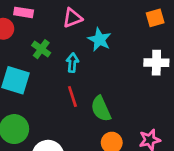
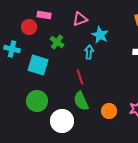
cyan arrow: (72, 63) -> (89, 52), moved
green semicircle: (101, 109) -> (81, 101), moved

